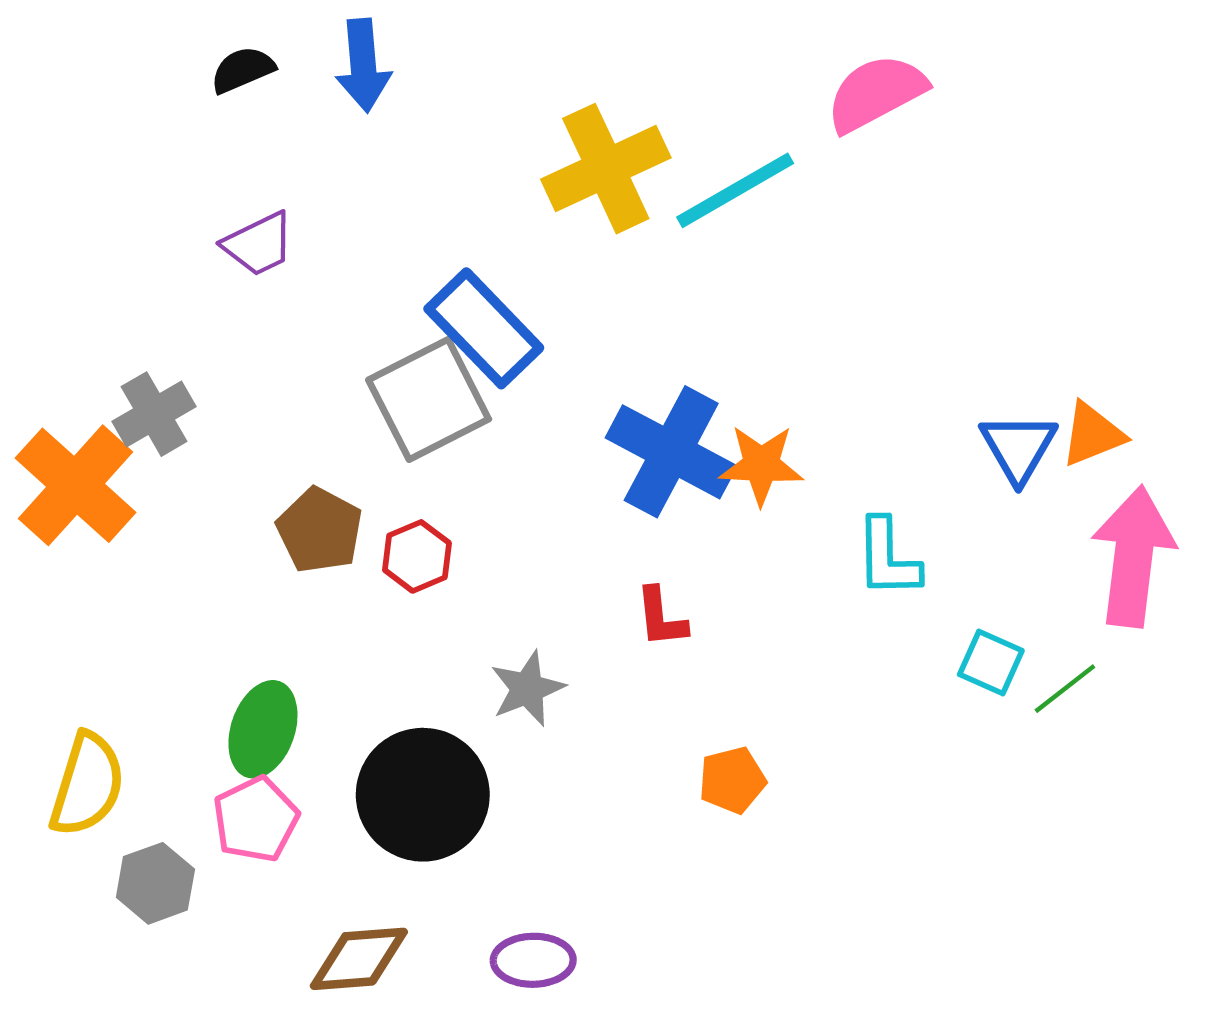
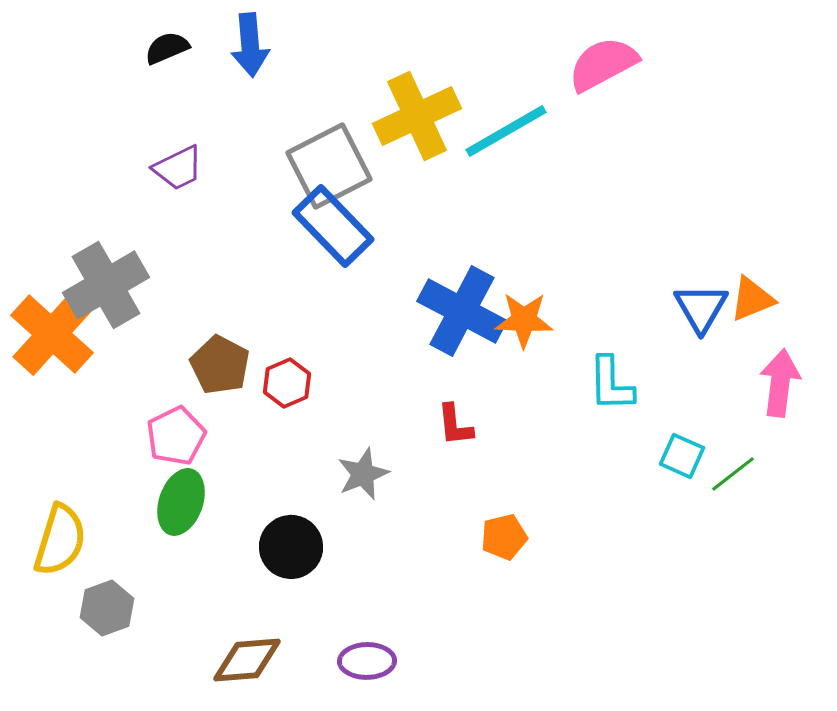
gray square: (429, 400) -> (329, 166), moved
gray cross: (154, 414) -> (106, 285), size x1.5
pink arrow: (1133, 556) -> (780, 383), size x0.7
black circle: (423, 795) -> (291, 547), size x0.7
pink pentagon: (256, 819) -> (176, 436), moved

